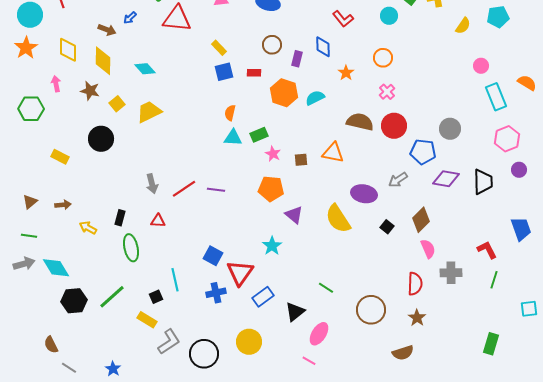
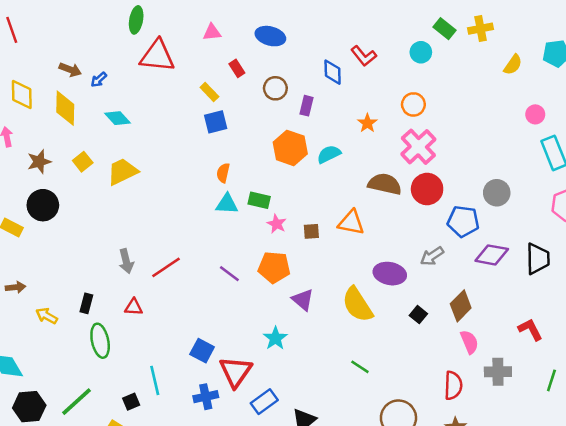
blue arrow: (130, 18) -> (99, 80), moved
blue diamond: (323, 47) -> (333, 72), moved
red rectangle: (254, 73) -> (237, 68), moved, turned 56
brown star: (90, 91) -> (39, 162), moved, turned -30
pink cross: (387, 92) -> (418, 147), size x1.8
green rectangle: (259, 135) -> (259, 200), turned 36
black circle: (101, 139) -> (43, 205), moved
purple line: (216, 190) -> (229, 274), moved, turned 30
red L-shape: (487, 250) -> (530, 330), moved
green line: (326, 288) -> (360, 367), moved

